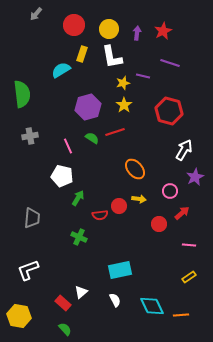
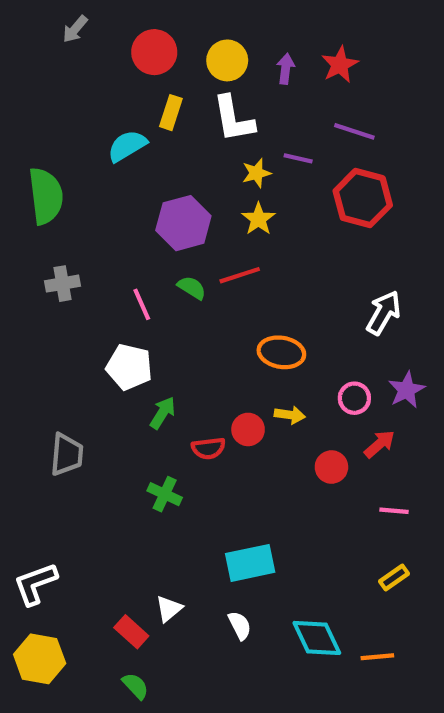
red hexagon: (169, 111) -> (363, 198), moved
orange ellipse: (135, 169) -> (281, 352), turned -40
purple star: (195, 177) -> (407, 390), moved
white L-shape: (28, 270) -> (35, 584), moved

